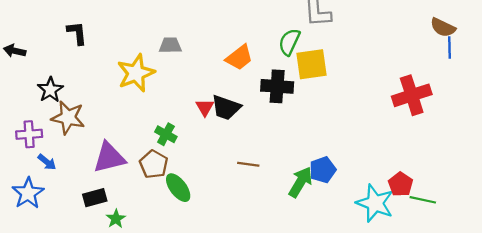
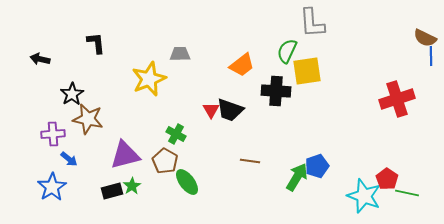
green star: (116, 219) -> (132, 186), moved

